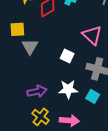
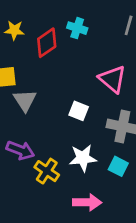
purple arrow: (37, 91) -> (20, 150), moved, turned 36
yellow cross: (41, 117) -> (47, 171), moved

